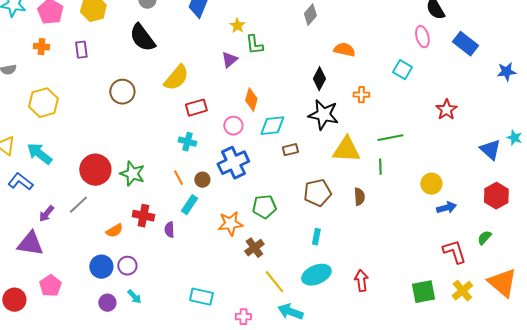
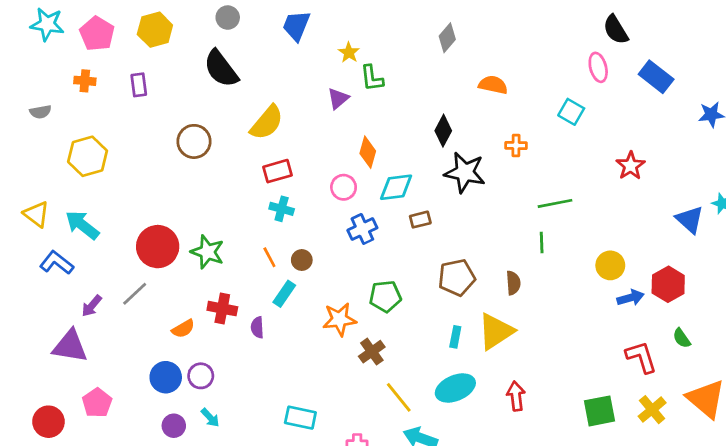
black diamond: (319, 79) -> (443, 131), moved
red rectangle: (196, 108) -> (278, 171), moved
yellow triangle: (346, 150) -> (496, 331), moved, turned -36
blue cross: (233, 163) -> (362, 229), moved, size x0.7
red hexagon: (496, 196) -> (668, 284), moved
green semicircle: (484, 238) -> (682, 338), turned -77

